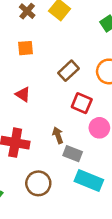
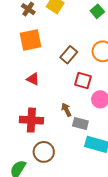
orange square: (26, 48) -> (31, 40), size x1.6
brown circle: (38, 183) -> (44, 152), moved

